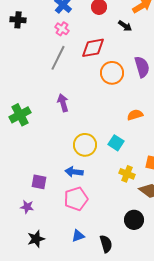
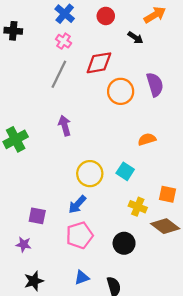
blue arrow: (74, 172) -> (77, 204), turned -54
black circle: (134, 220) -> (124, 243), moved

